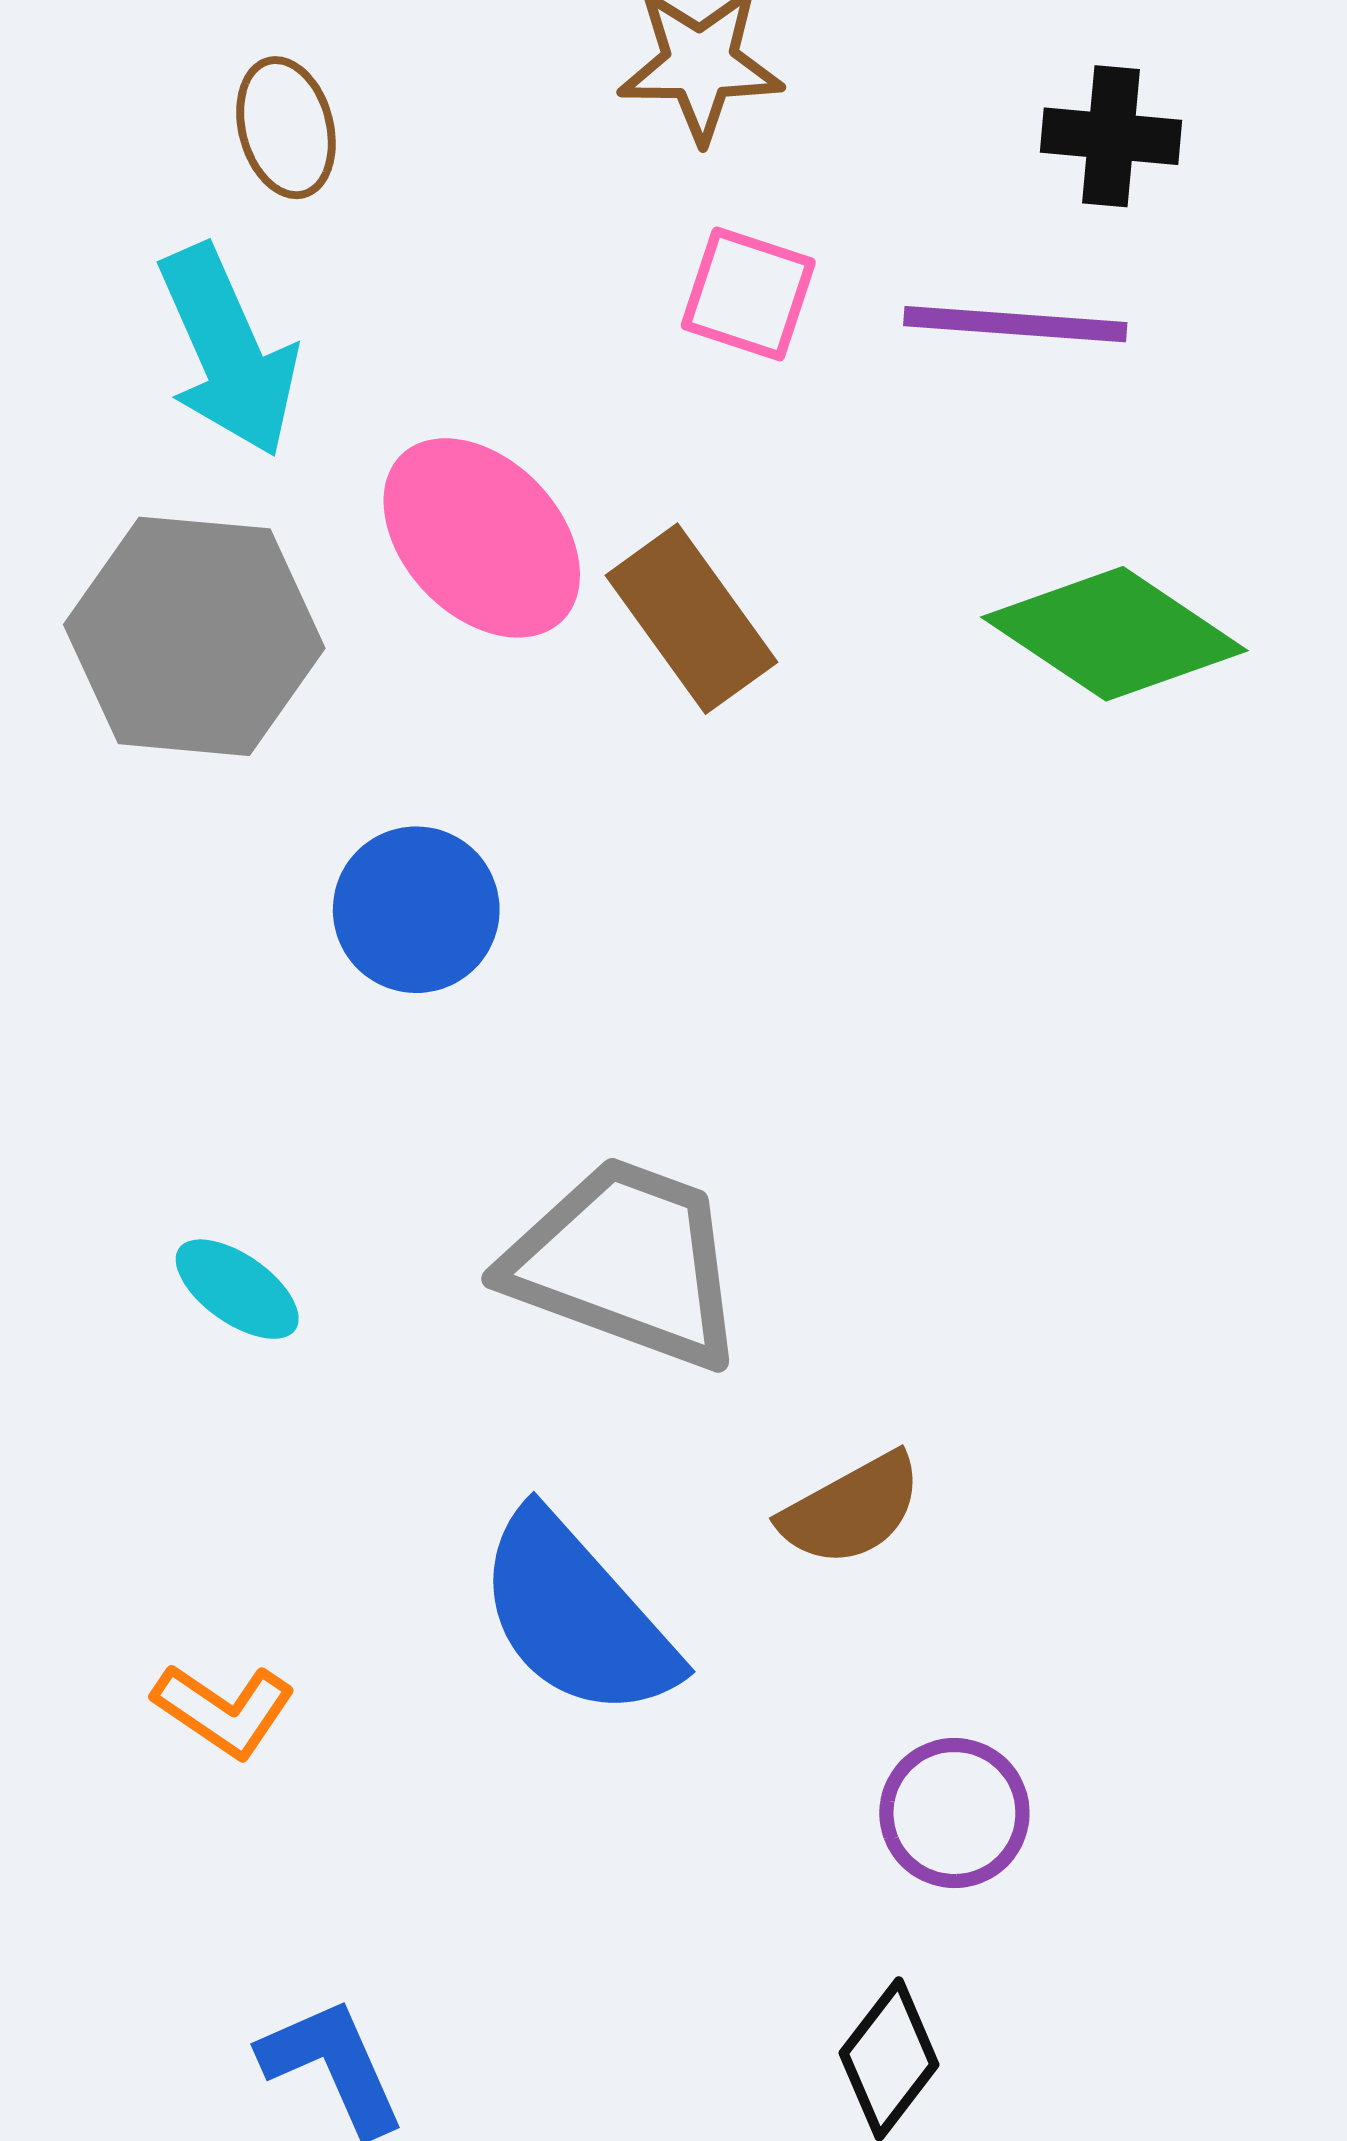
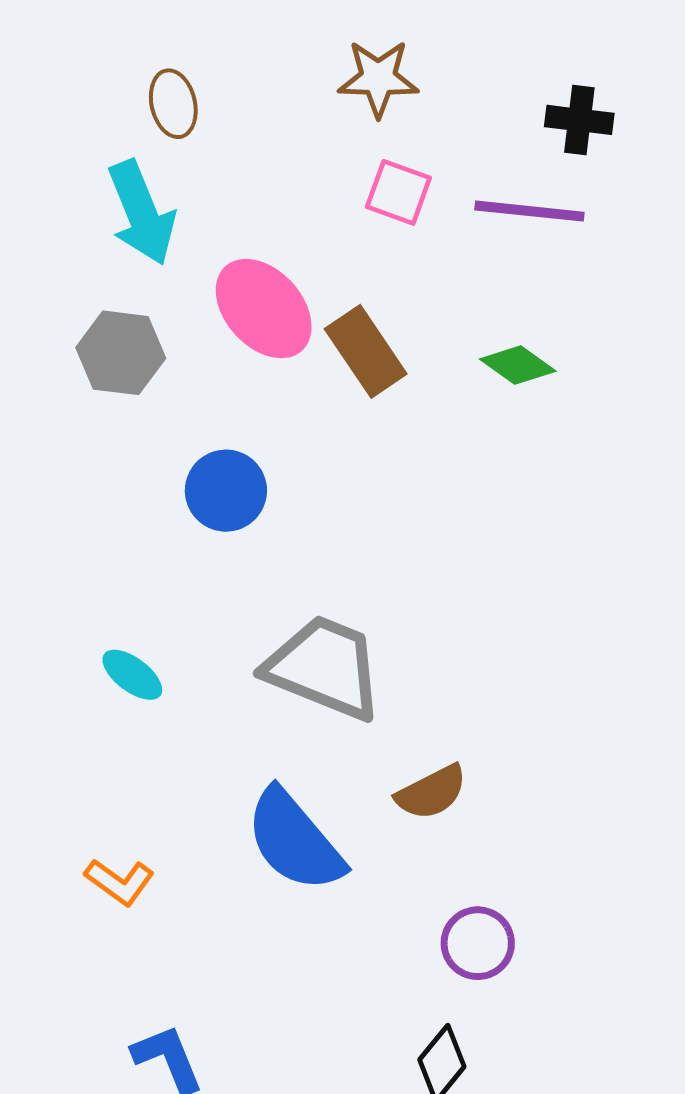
green diamond: (1114, 634) -> (518, 365), moved, size x0.6
gray hexagon: (194, 636) -> (121, 353), size x0.7

